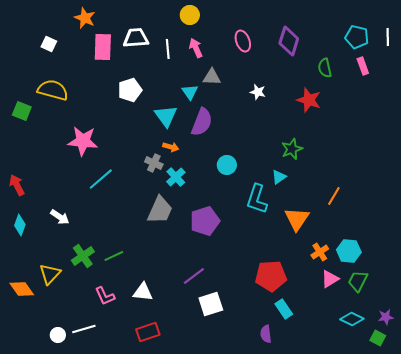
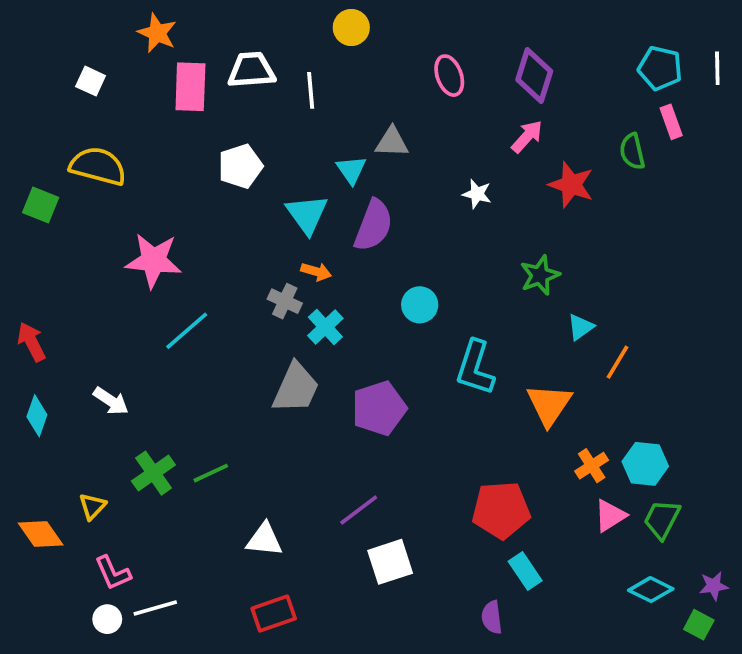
pink arrow: (196, 48) -> (527, 137), moved, turned 66
green semicircle: (325, 68) -> (632, 151), moved
white star: (258, 92) -> (477, 194), moved
cyan triangle: (279, 177) -> (581, 327), moved
yellow triangle: (50, 274) -> (92, 506), size x0.7
pink L-shape: (105, 296) -> (113, 573), moved

